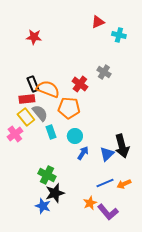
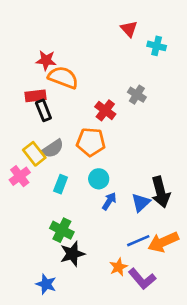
red triangle: (98, 22) -> (129, 29), turned -48
red star: (34, 37) -> (46, 60), moved
orange semicircle: (48, 89) -> (63, 77), moved
red rectangle: (27, 99) -> (36, 96), moved
gray semicircle: (40, 113) -> (53, 149), turned 96
cyan rectangle: (51, 132) -> (61, 184), moved, turned 40
orange arrow: (124, 184) -> (163, 242), size x1.6
blue star: (43, 206) -> (46, 284), moved

